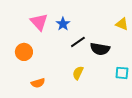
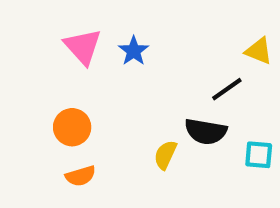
black line: (78, 42) -> (227, 89), moved
black semicircle: (100, 49) -> (206, 131), moved
orange circle: (24, 52) -> (72, 127), moved

